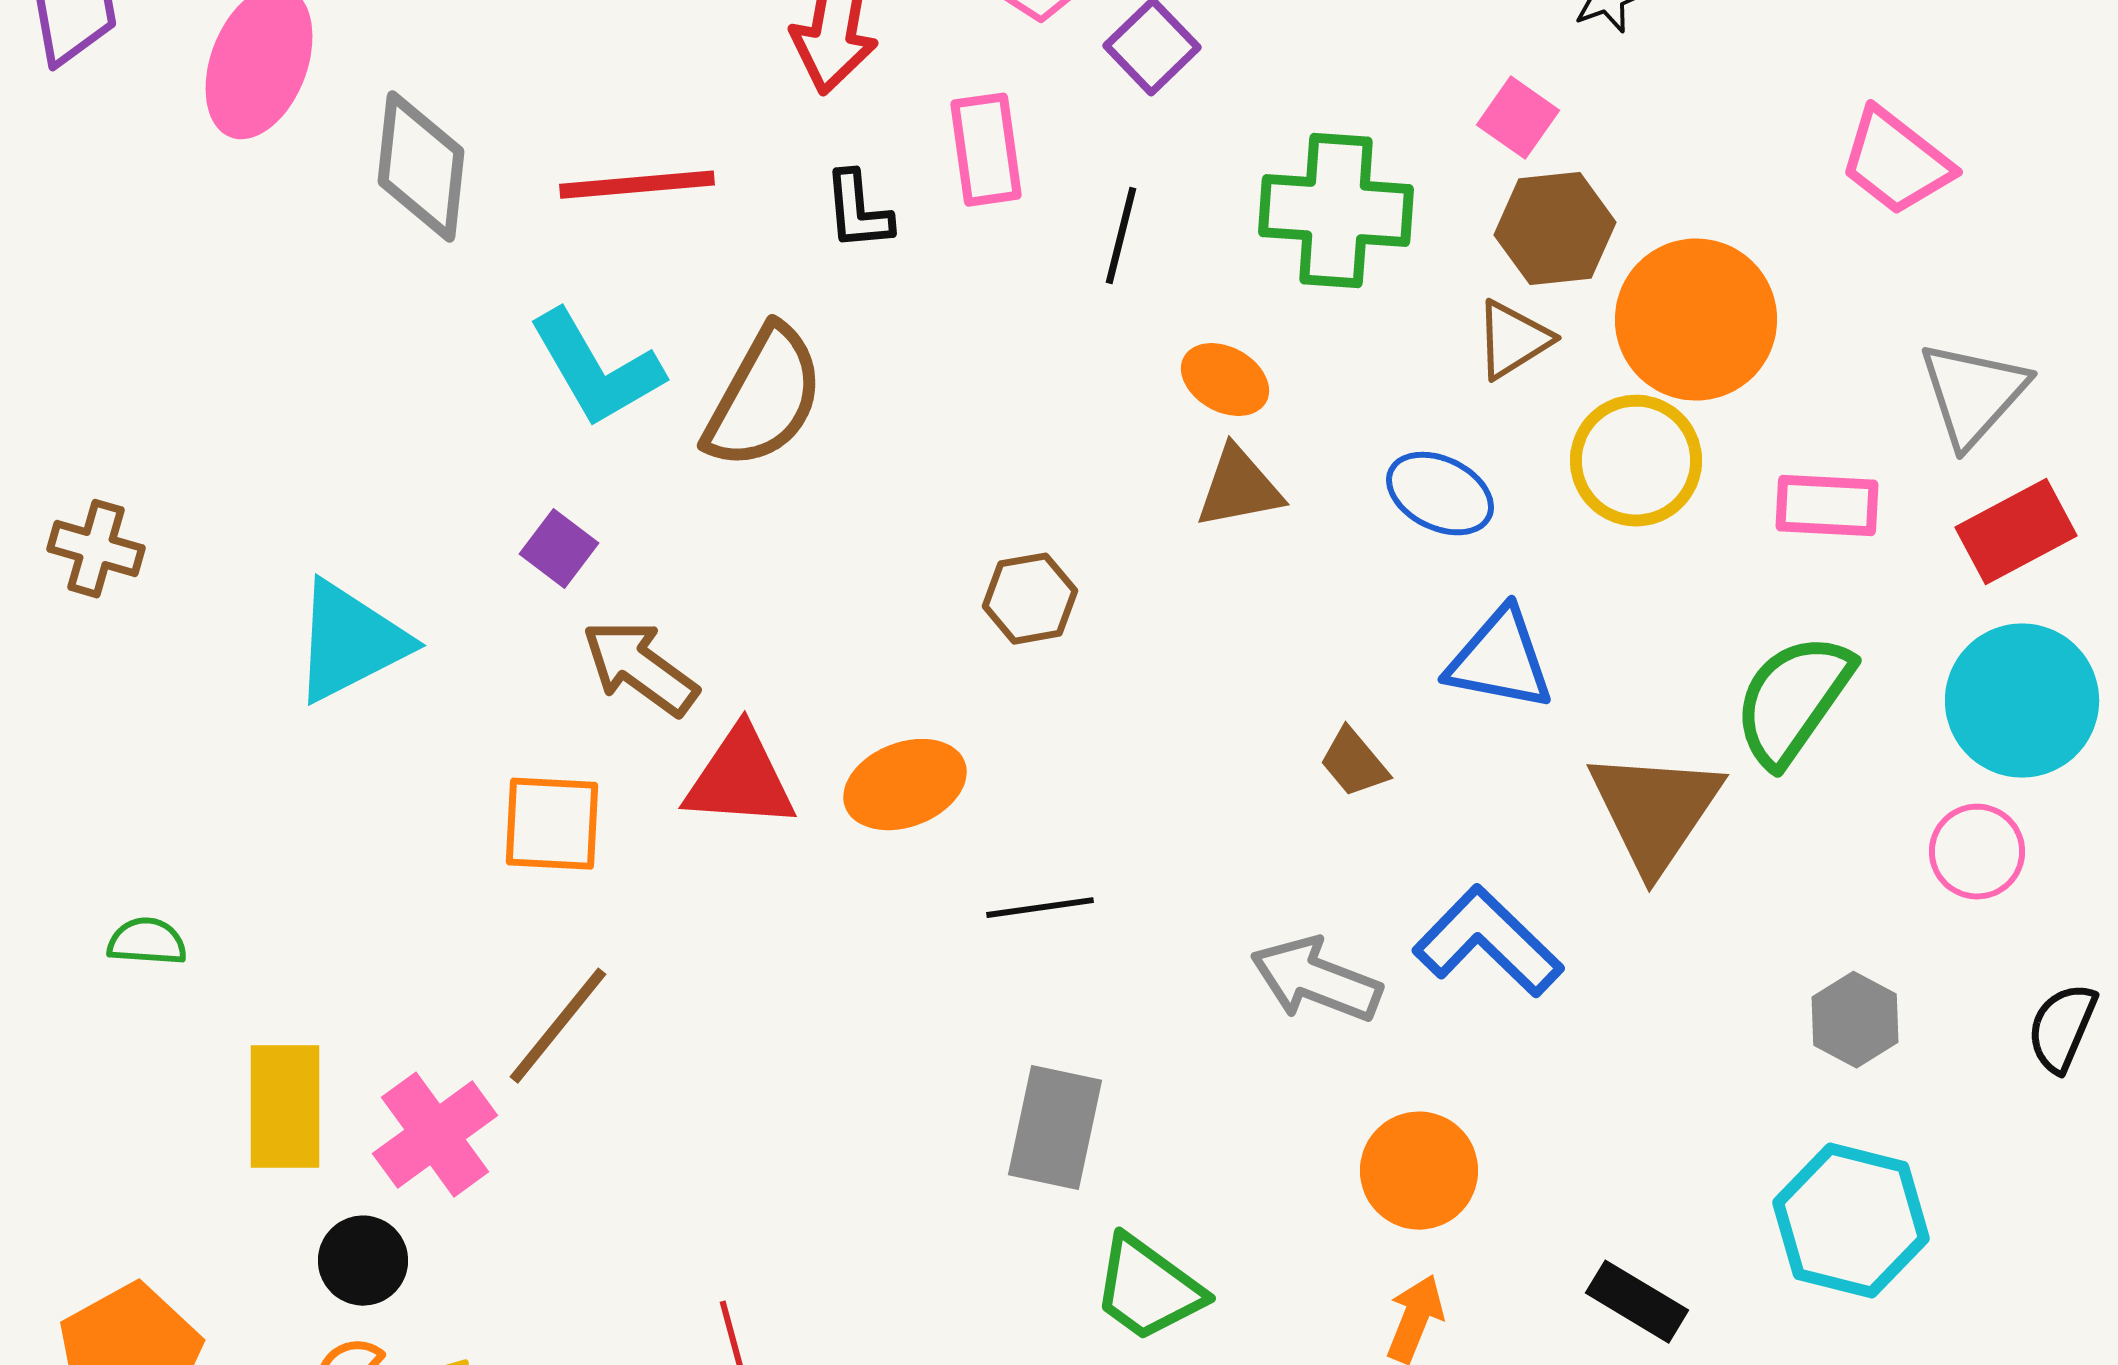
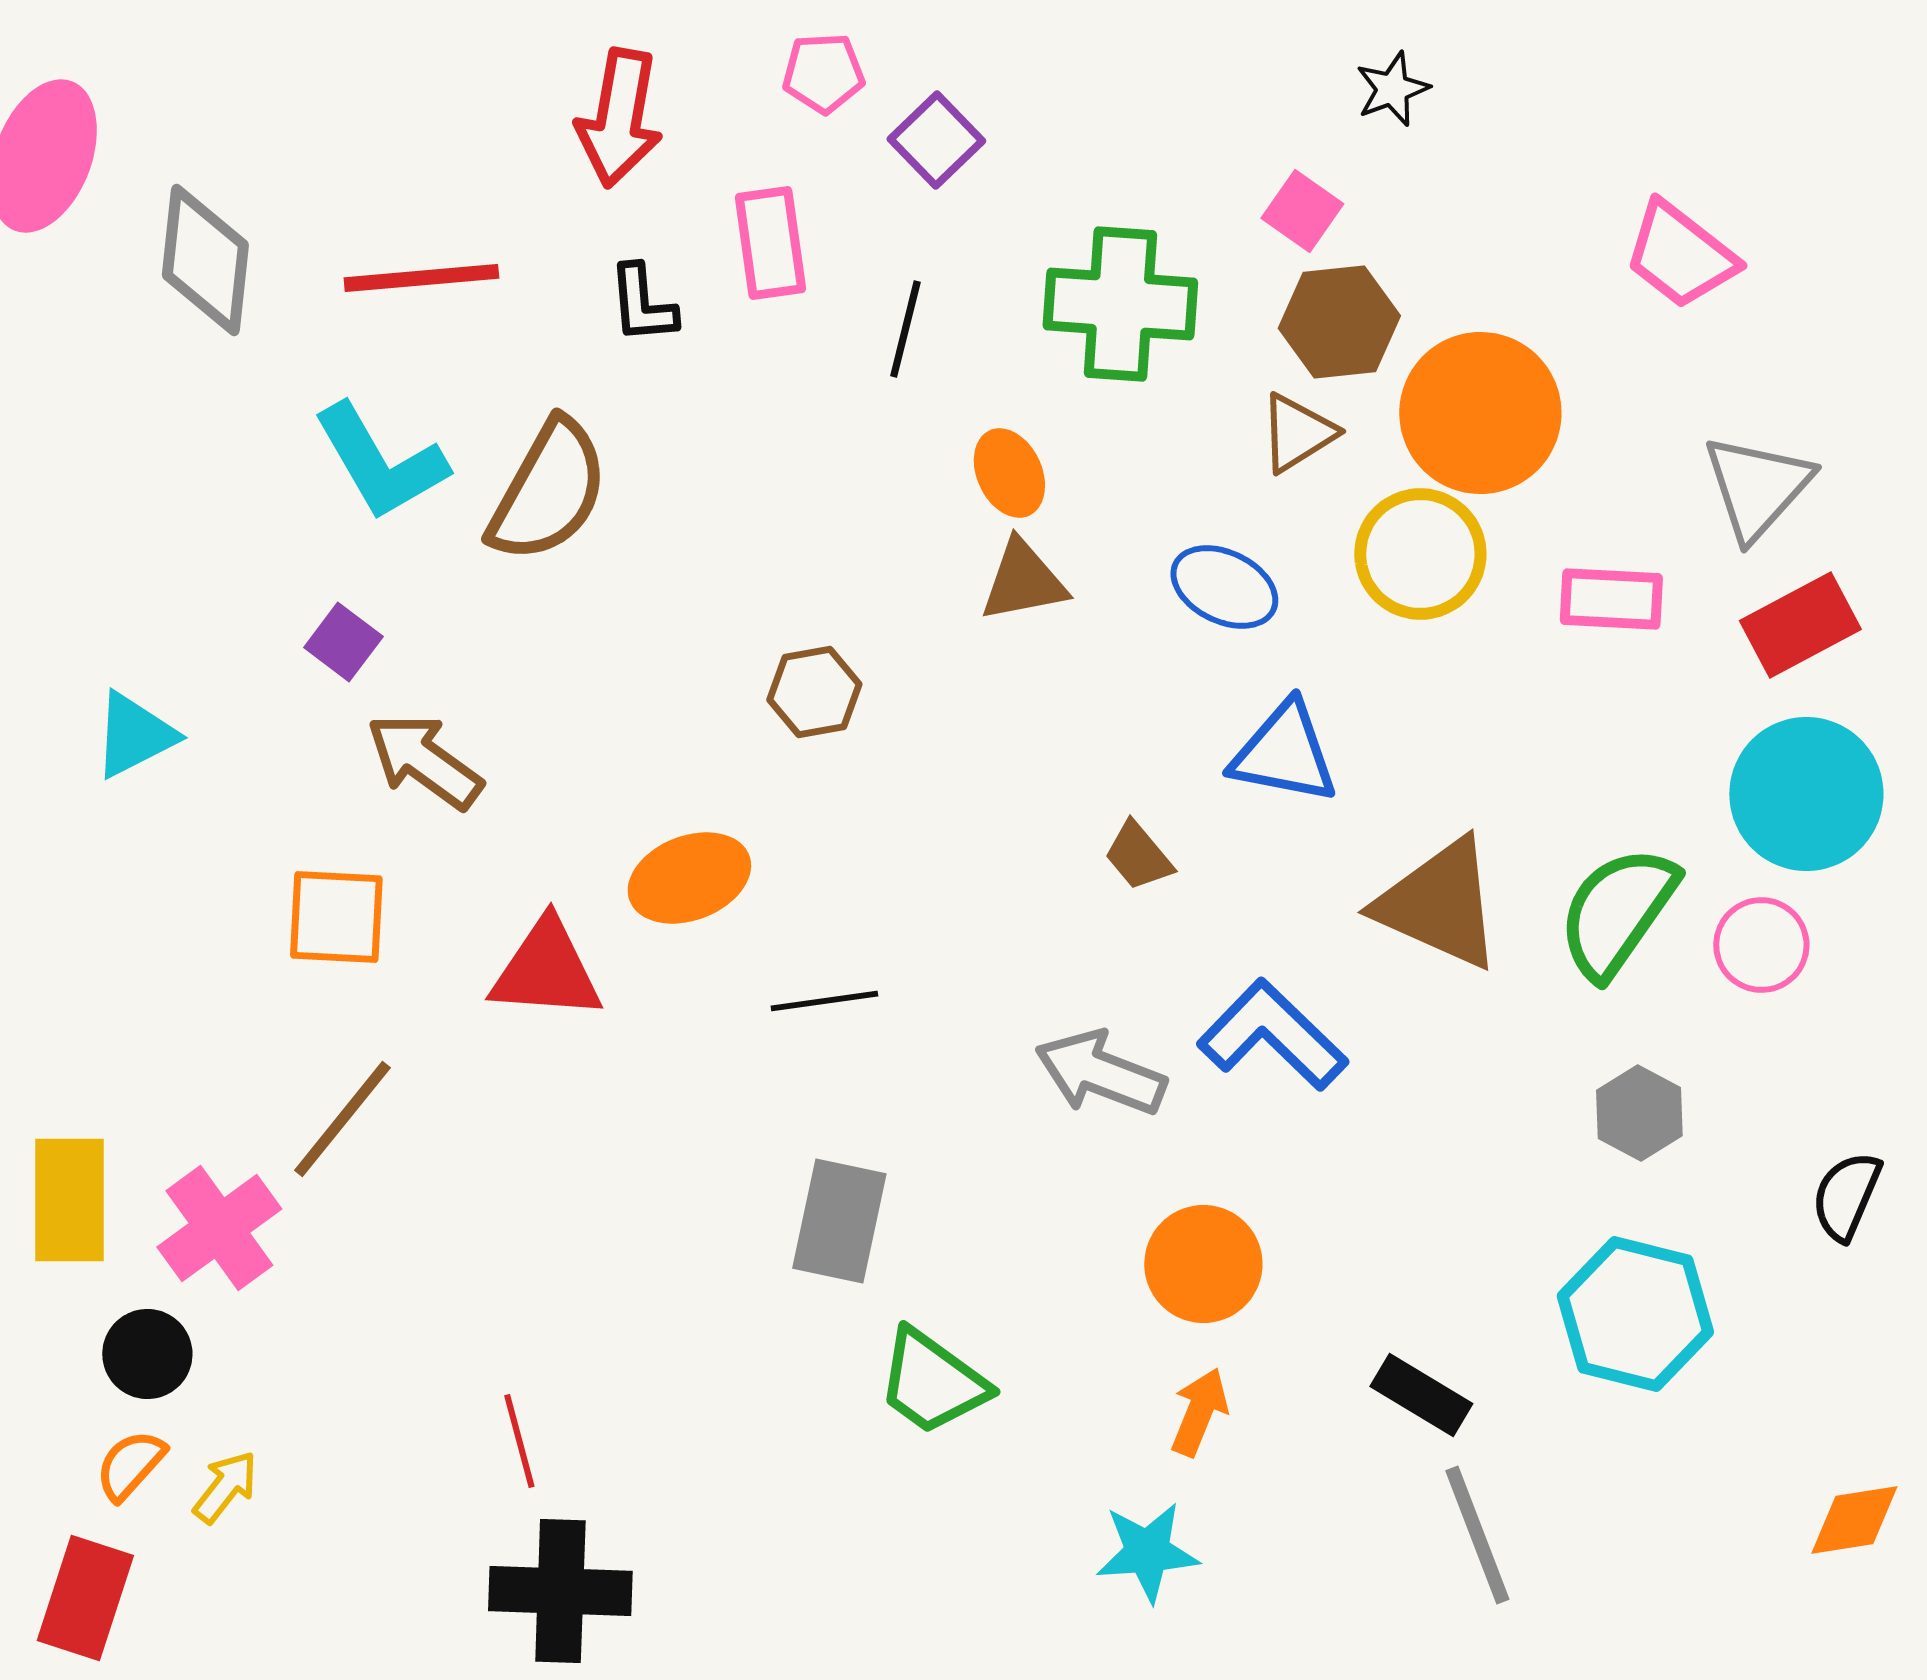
orange ellipse: (1225, 380) -> (1009, 473), turned 36
cyan triangle: (350, 642) -> (134, 735), size x0.7
green semicircle: (1793, 700) -> (1617, 912), moved
red triangle: (740, 779) -> (546, 970), moved
brown triangle: (1655, 811) -> (1439, 904), turned -40
black semicircle: (2062, 1028) -> (1846, 1196), moved

